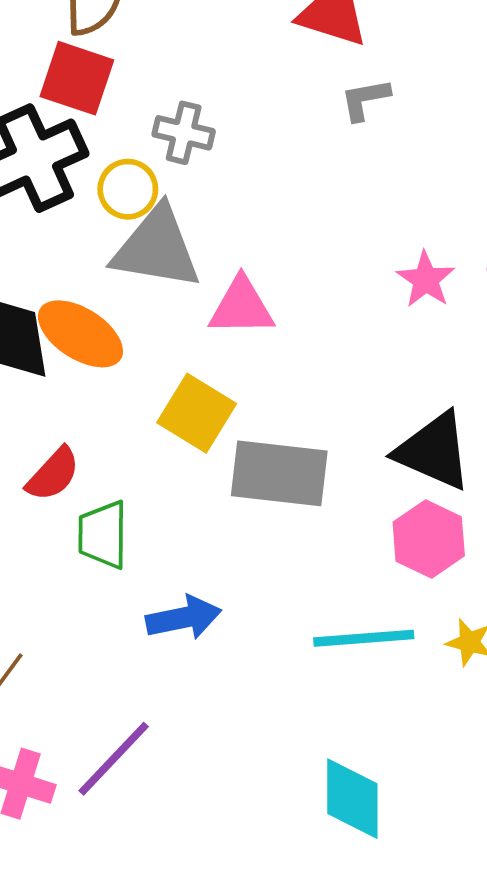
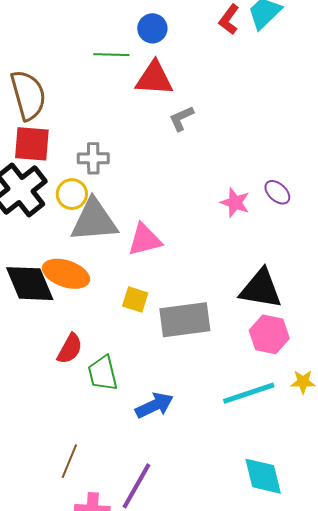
yellow square: (197, 413) -> (135, 300), size x0.7

